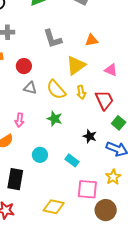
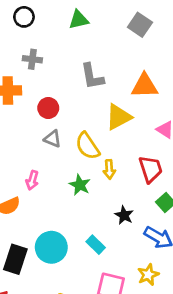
orange triangle: (92, 40) -> (145, 86), size x1.5
yellow arrow: (81, 92) -> (109, 169), moved
cyan circle: (40, 155) -> (51, 247), moved, size x1.5

